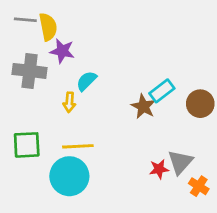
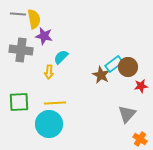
brown circle: (200, 104) -> (128, 67), moved
red star: (159, 169) -> (141, 86), moved
orange cross: (199, 186) -> (140, 139), moved

